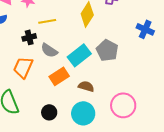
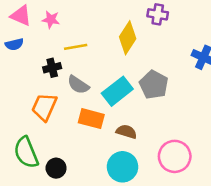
orange rectangle: (59, 76) -> (91, 119), turned 48
black circle: (49, 112) -> (56, 168), moved

